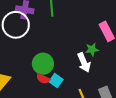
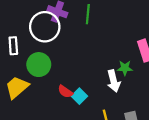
green circle: (43, 64) -> (39, 65), moved

